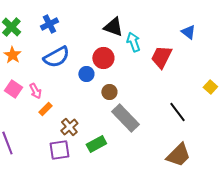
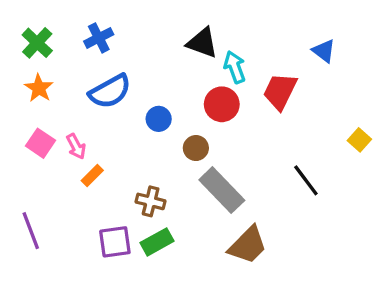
red circle: (103, 58) -> (222, 104), moved
brown cross: (69, 127) -> (151, 201), moved, turned -36
green rectangle: (96, 144) -> (157, 242), moved
brown trapezoid: (178, 155) -> (248, 245), moved

